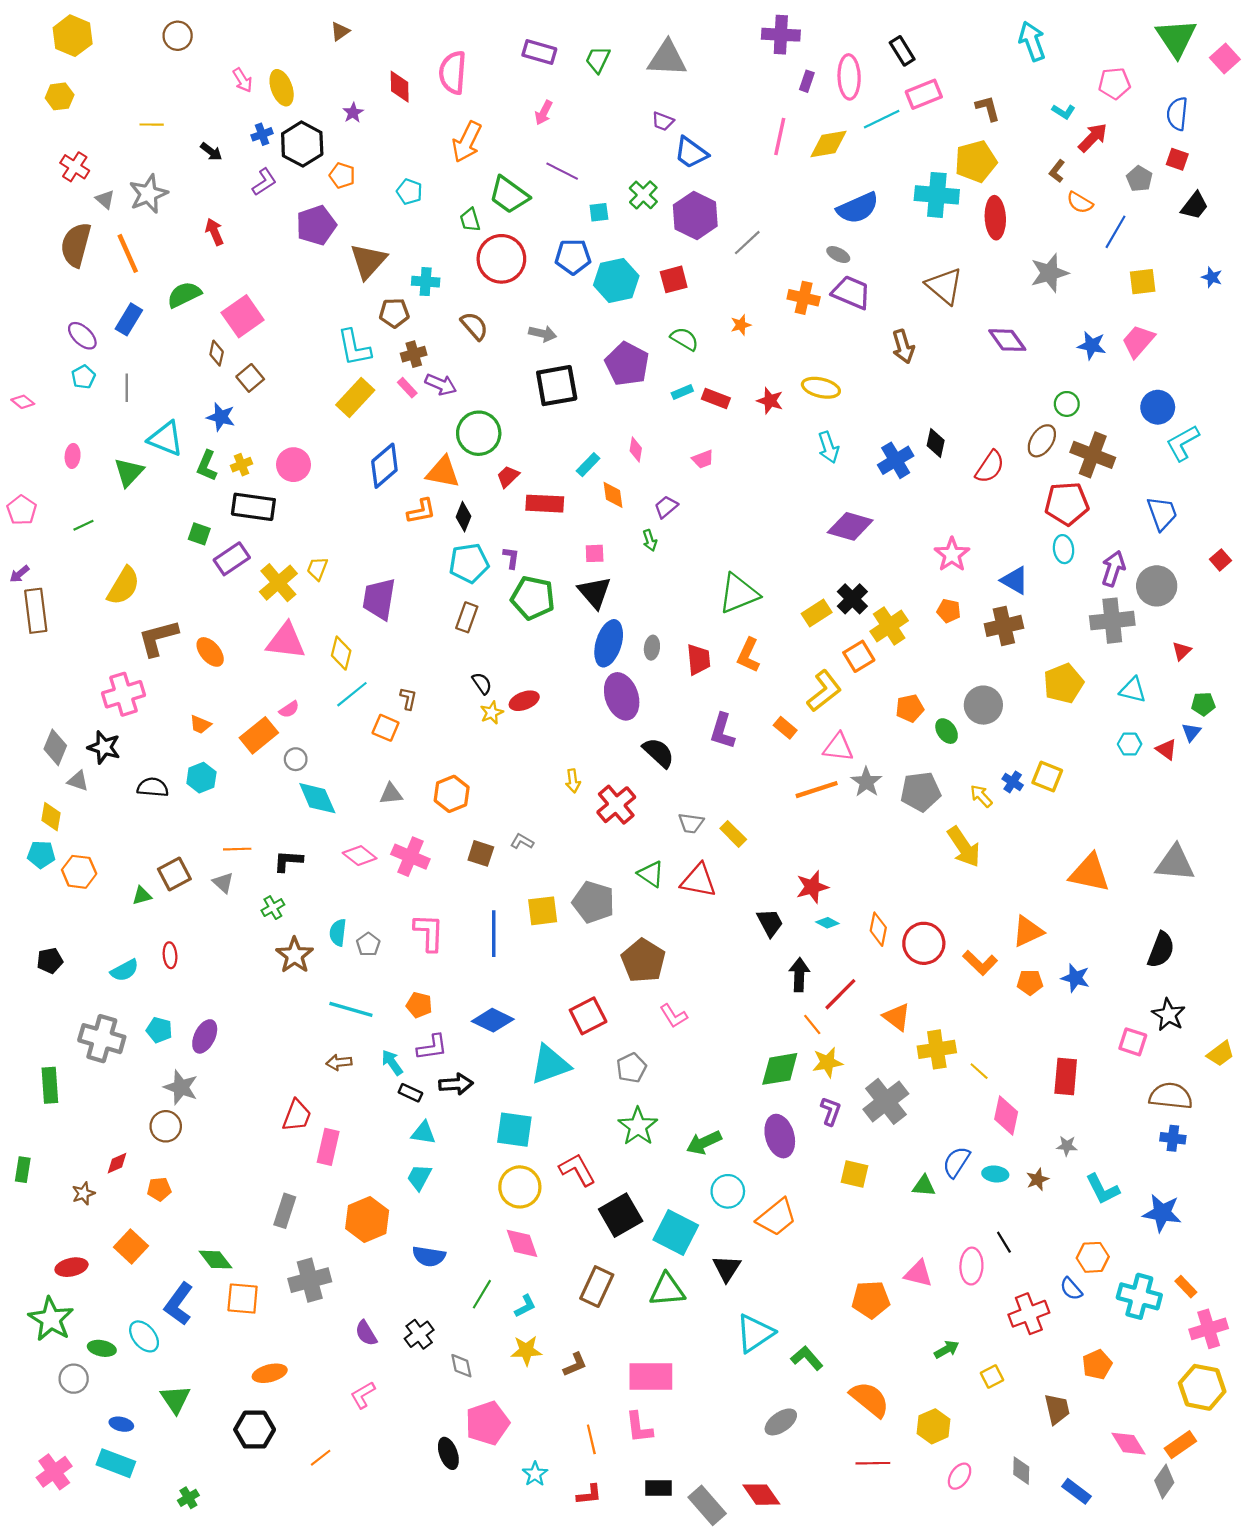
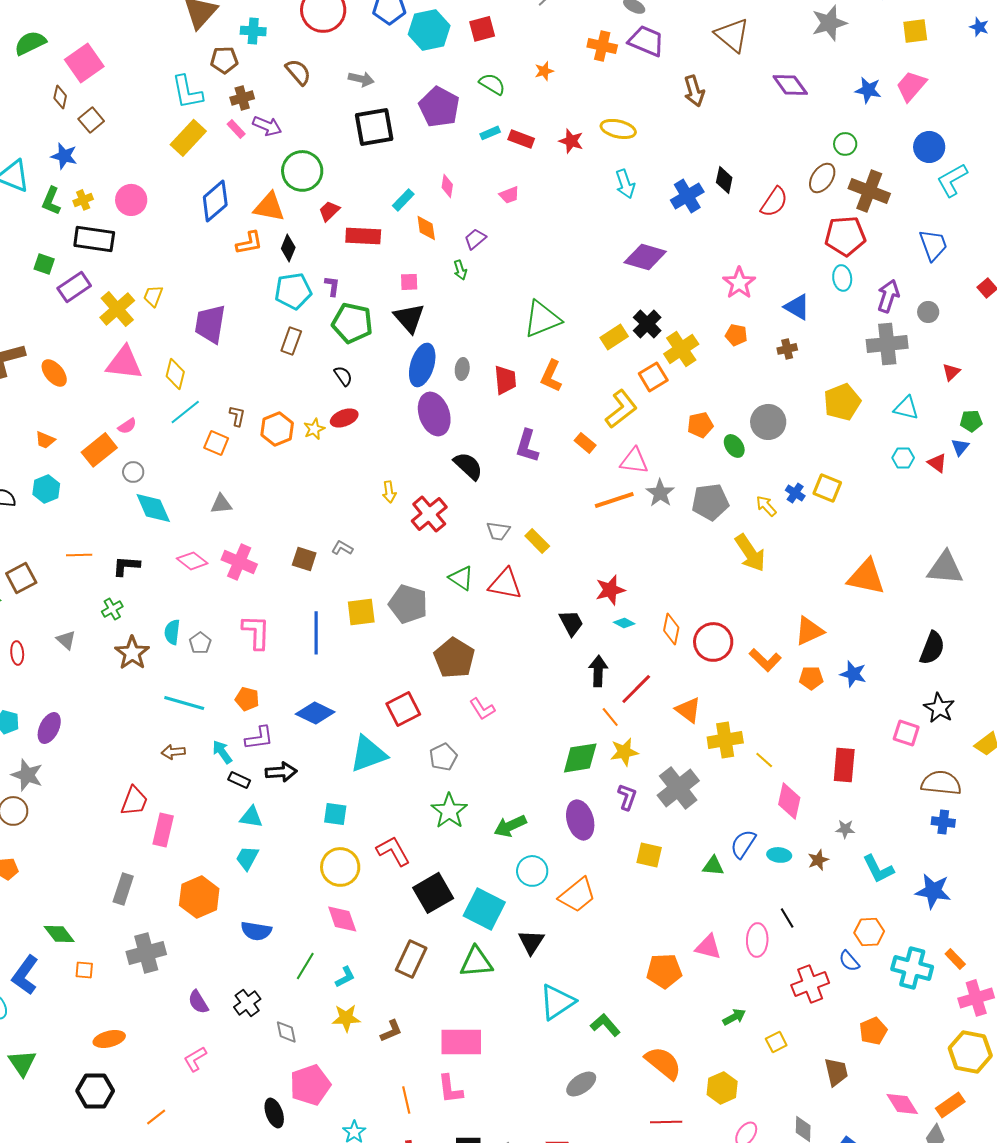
gray circle: (1157, 586) -> (928, 312), size x0.6
brown cross: (1004, 626) -> (787, 349), size x0.6
black semicircle: (482, 683) -> (343, 376), moved
orange hexagon: (452, 794) -> (277, 429), moved
gray triangle: (223, 883) -> (66, 640), moved
cyan square: (514, 1130) -> (335, 814), size x0.7
orange square: (243, 1299) -> (84, 970), size x0.6

